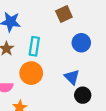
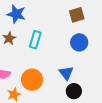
brown square: (64, 14) -> (77, 15), moved
orange circle: (31, 73) -> (32, 80), moved

